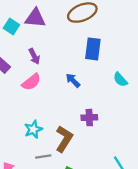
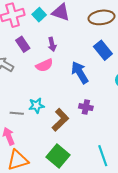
blue rectangle: (93, 49) -> (103, 50), turned -60
blue arrow: (73, 80) -> (80, 72), size x1.6
gray line: (43, 156) -> (17, 113), moved

